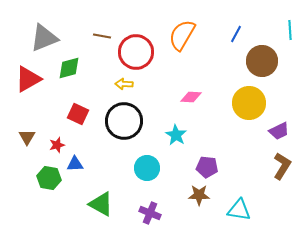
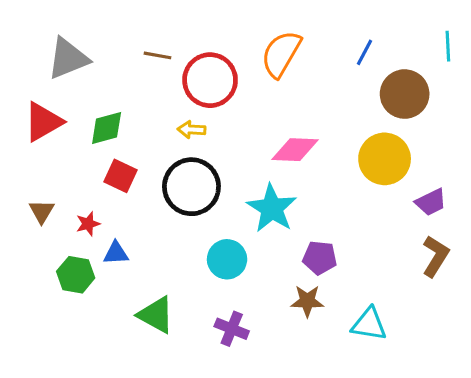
green diamond: (69, 68) -> (107, 128), moved
pink diamond: (191, 97) -> (295, 150), size x1.4
cyan star: (176, 135) -> (272, 208), size x1.5

